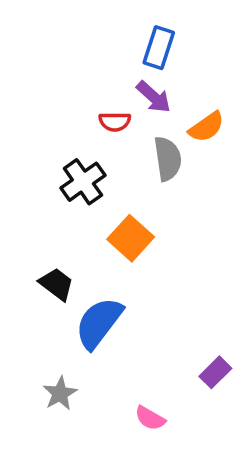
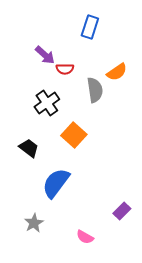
purple arrow: (154, 97) -> (45, 55), moved
black trapezoid: (56, 284) -> (29, 148), moved

